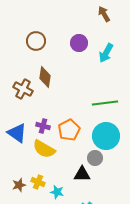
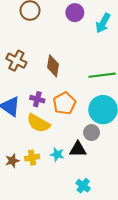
brown diamond: (45, 77) -> (53, 66), moved
yellow cross: (38, 182) -> (32, 158), turned -32
cyan star: (57, 192) -> (57, 154), moved

